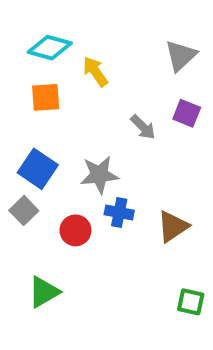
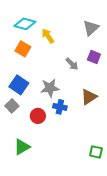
orange square: (46, 97) -> (23, 49), turned 35
brown triangle: (173, 226) -> (89, 97), moved

